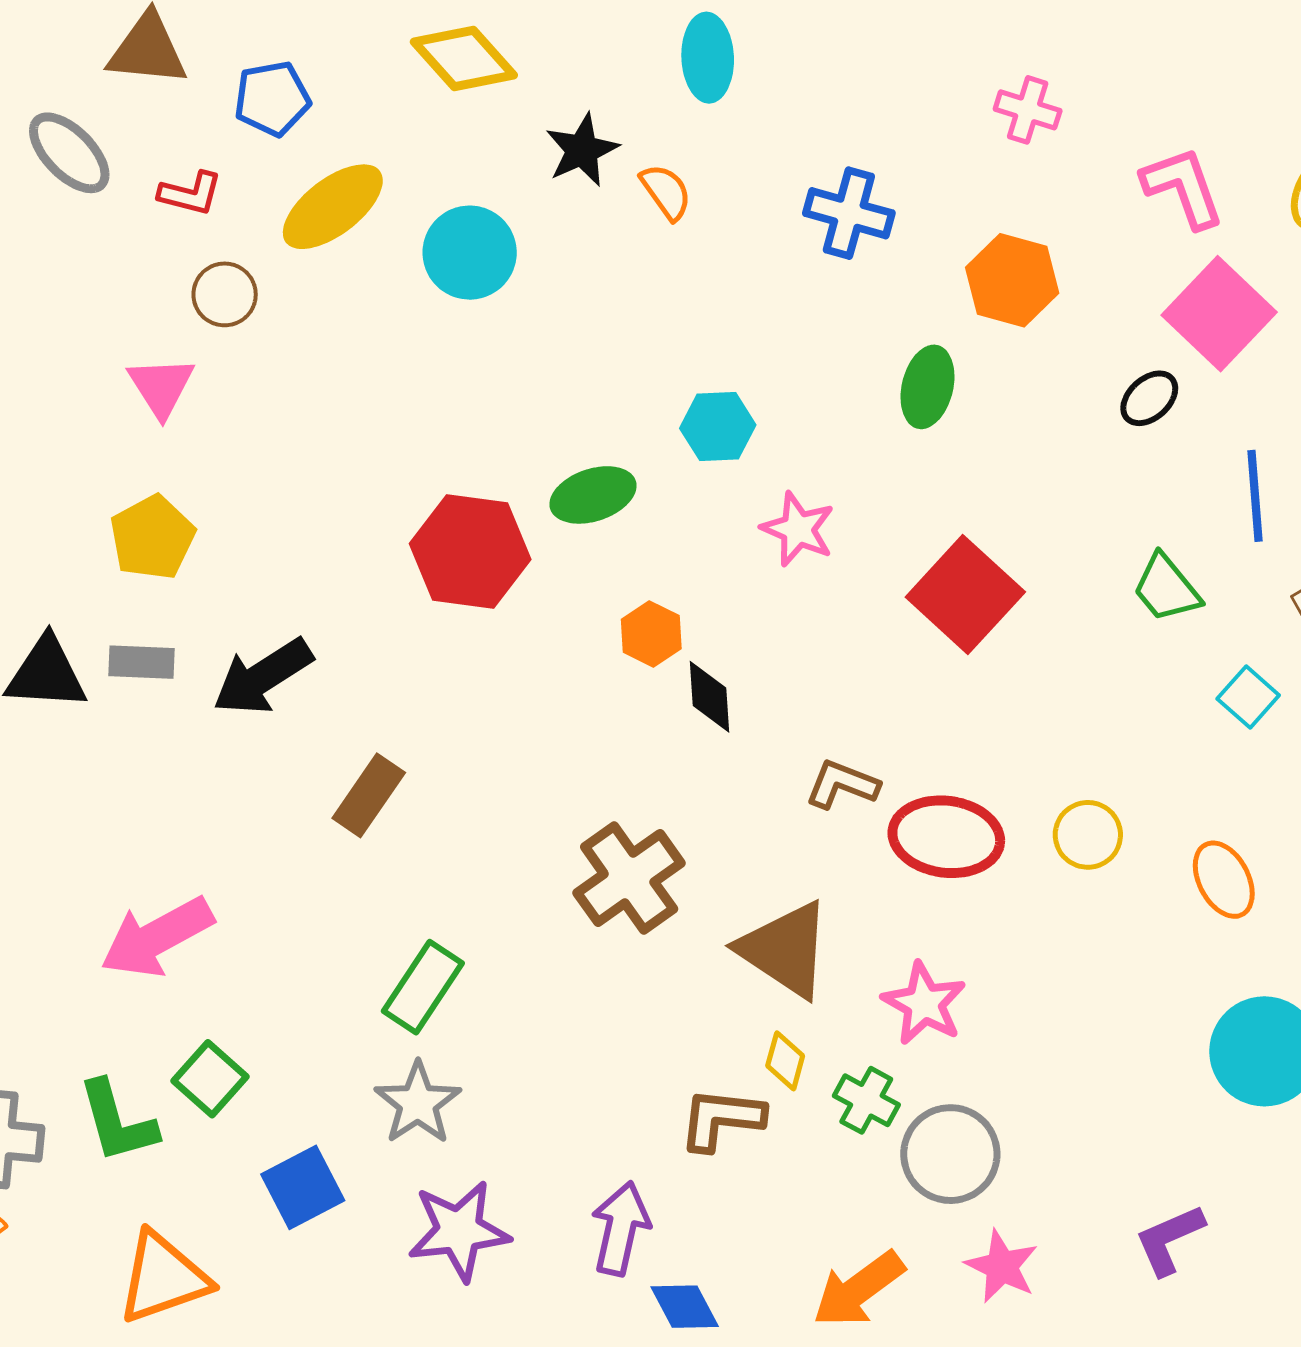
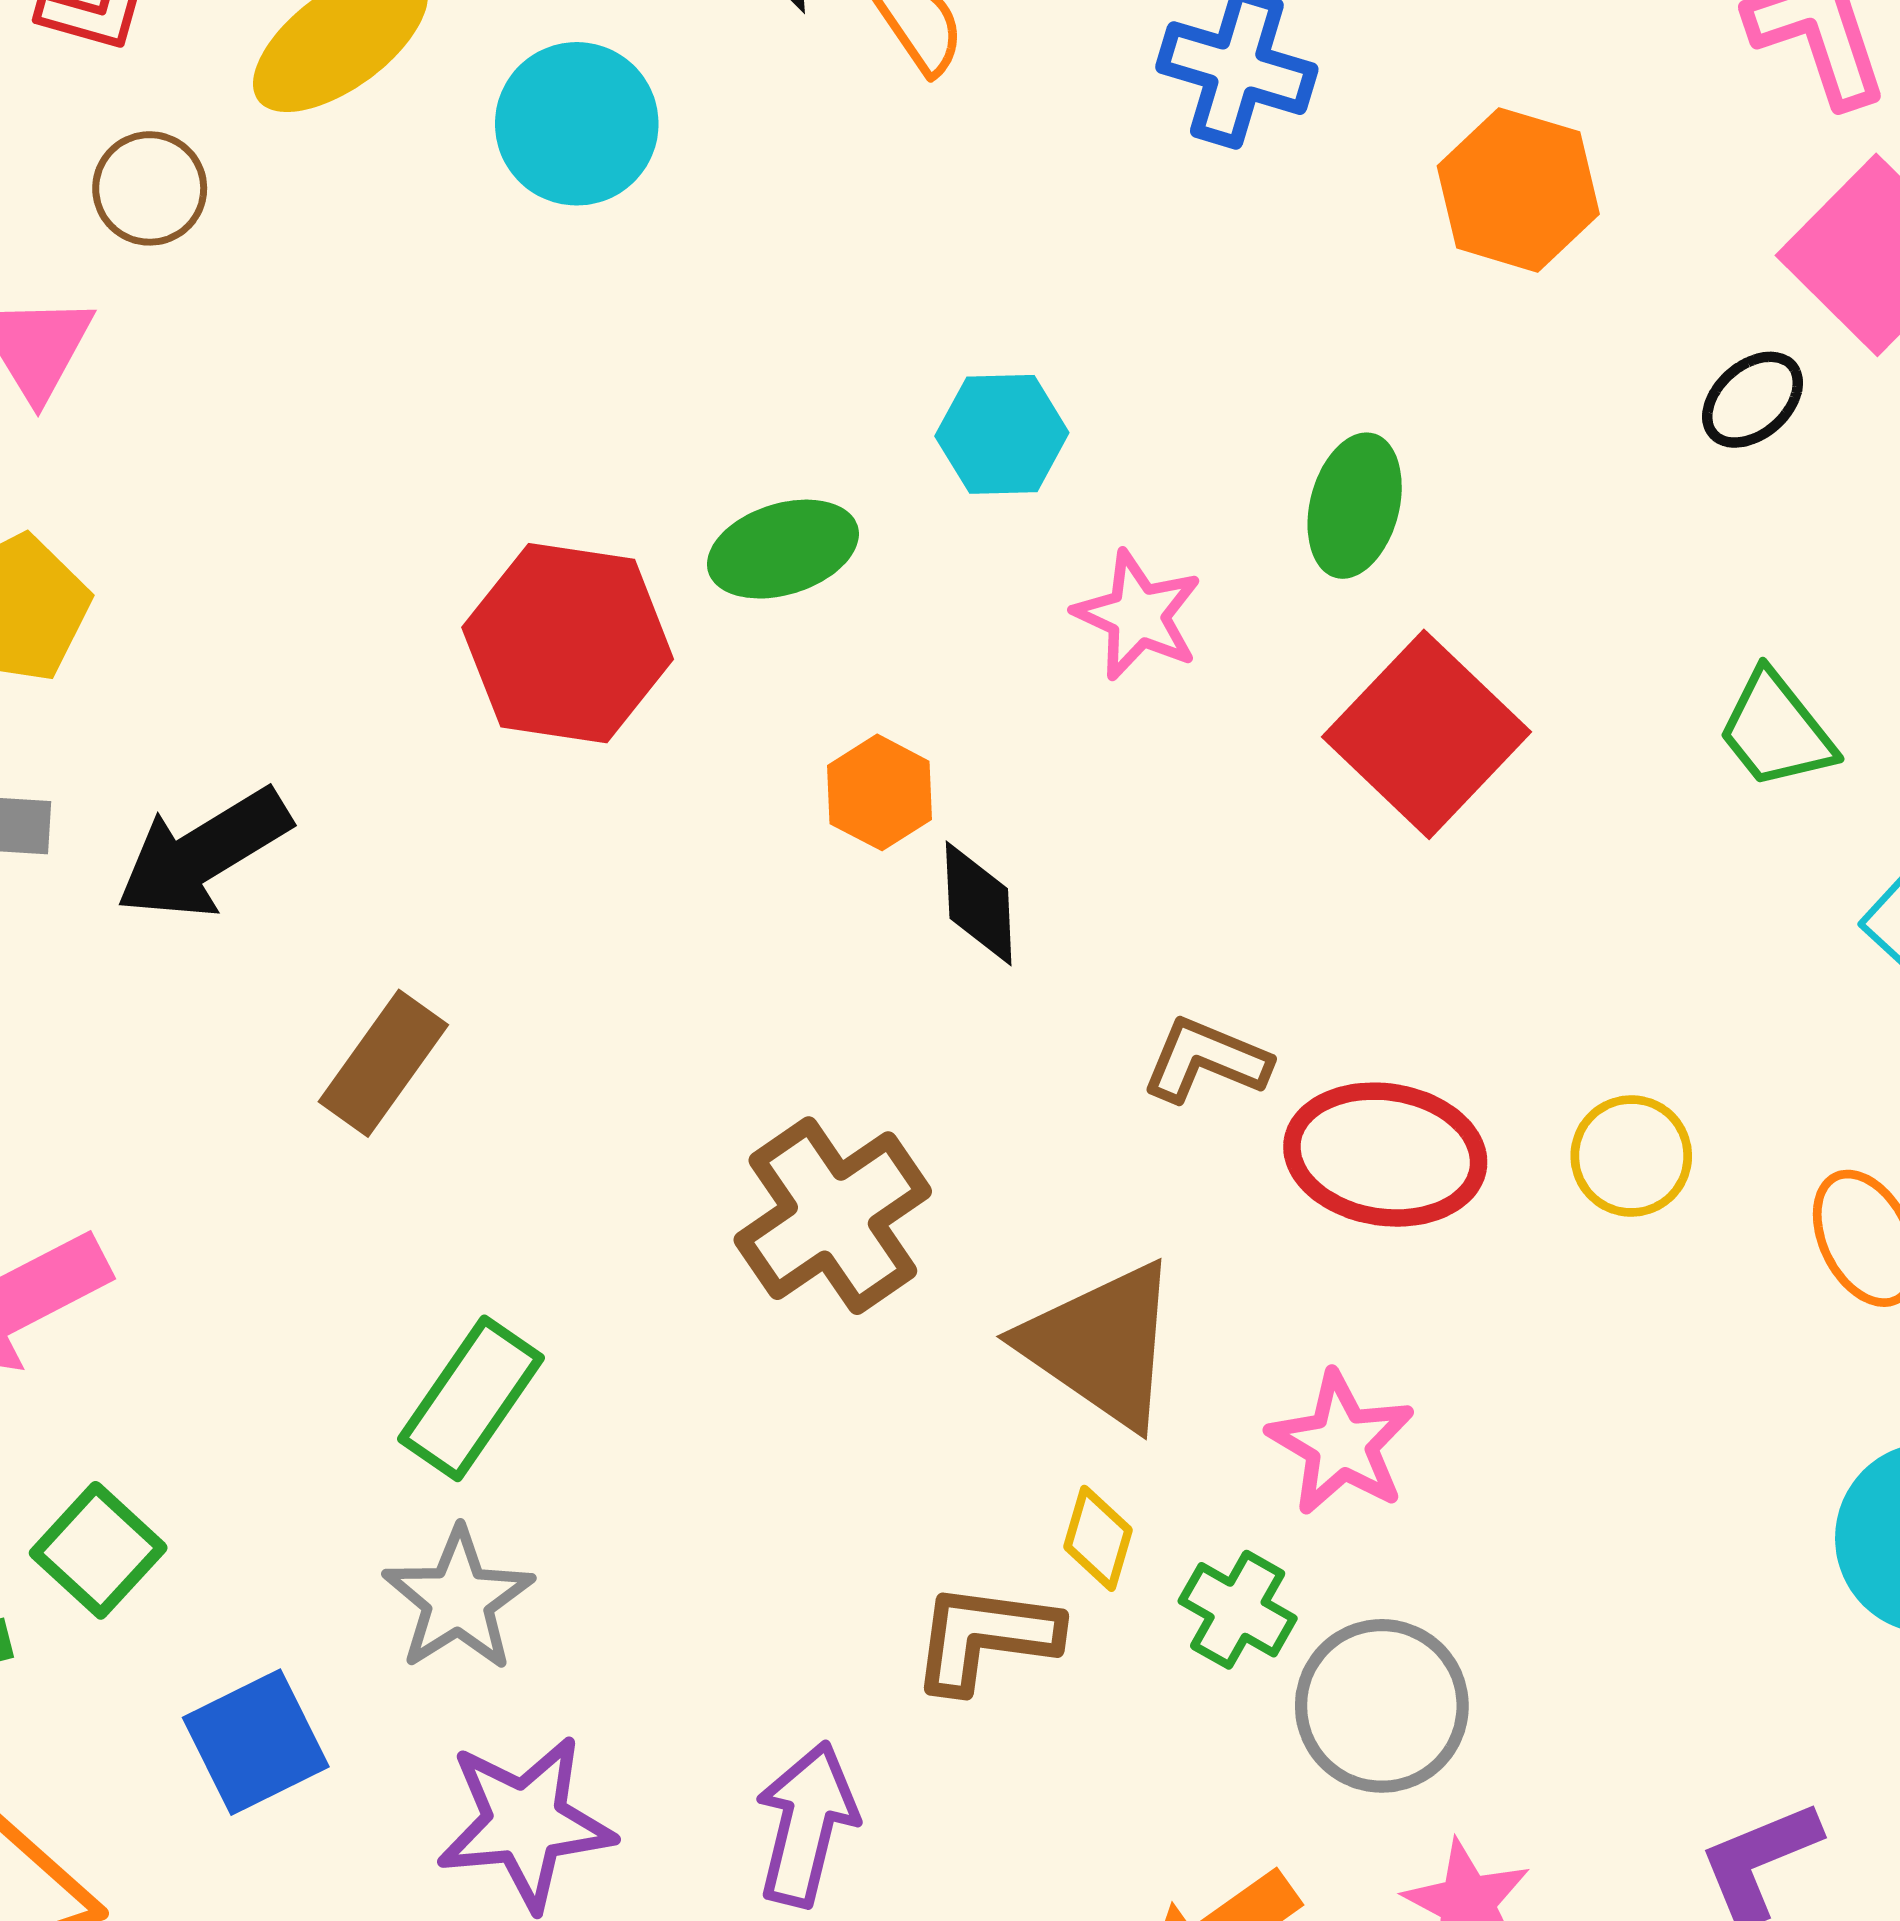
green ellipse: (928, 387) -> (1355, 506), moved

